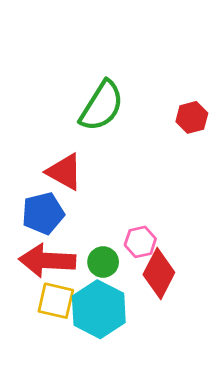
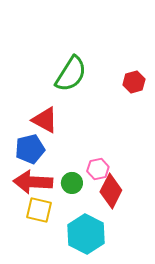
cyan hexagon: (99, 309) -> (86, 234), moved

